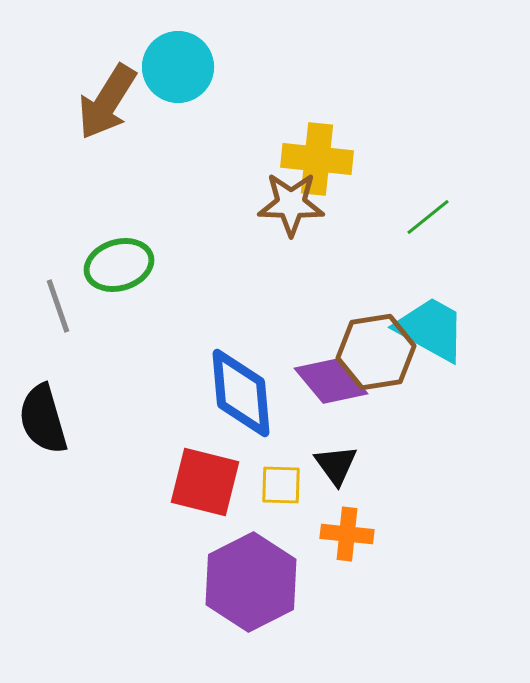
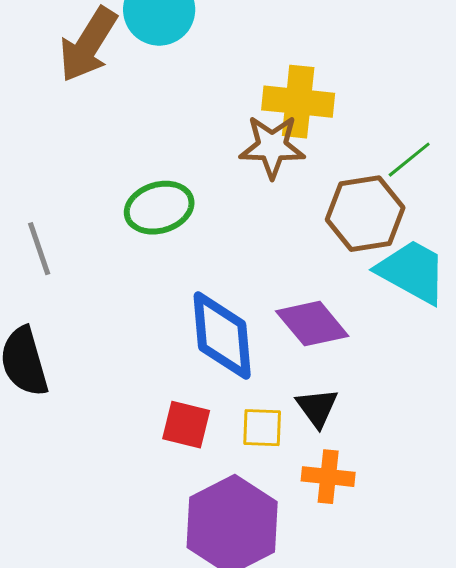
green ellipse: (119, 265) -> (159, 208), moved
brown hexagon: (376, 352) -> (365, 214), moved
red square: (205, 482) -> (186, 425), size x0.7

